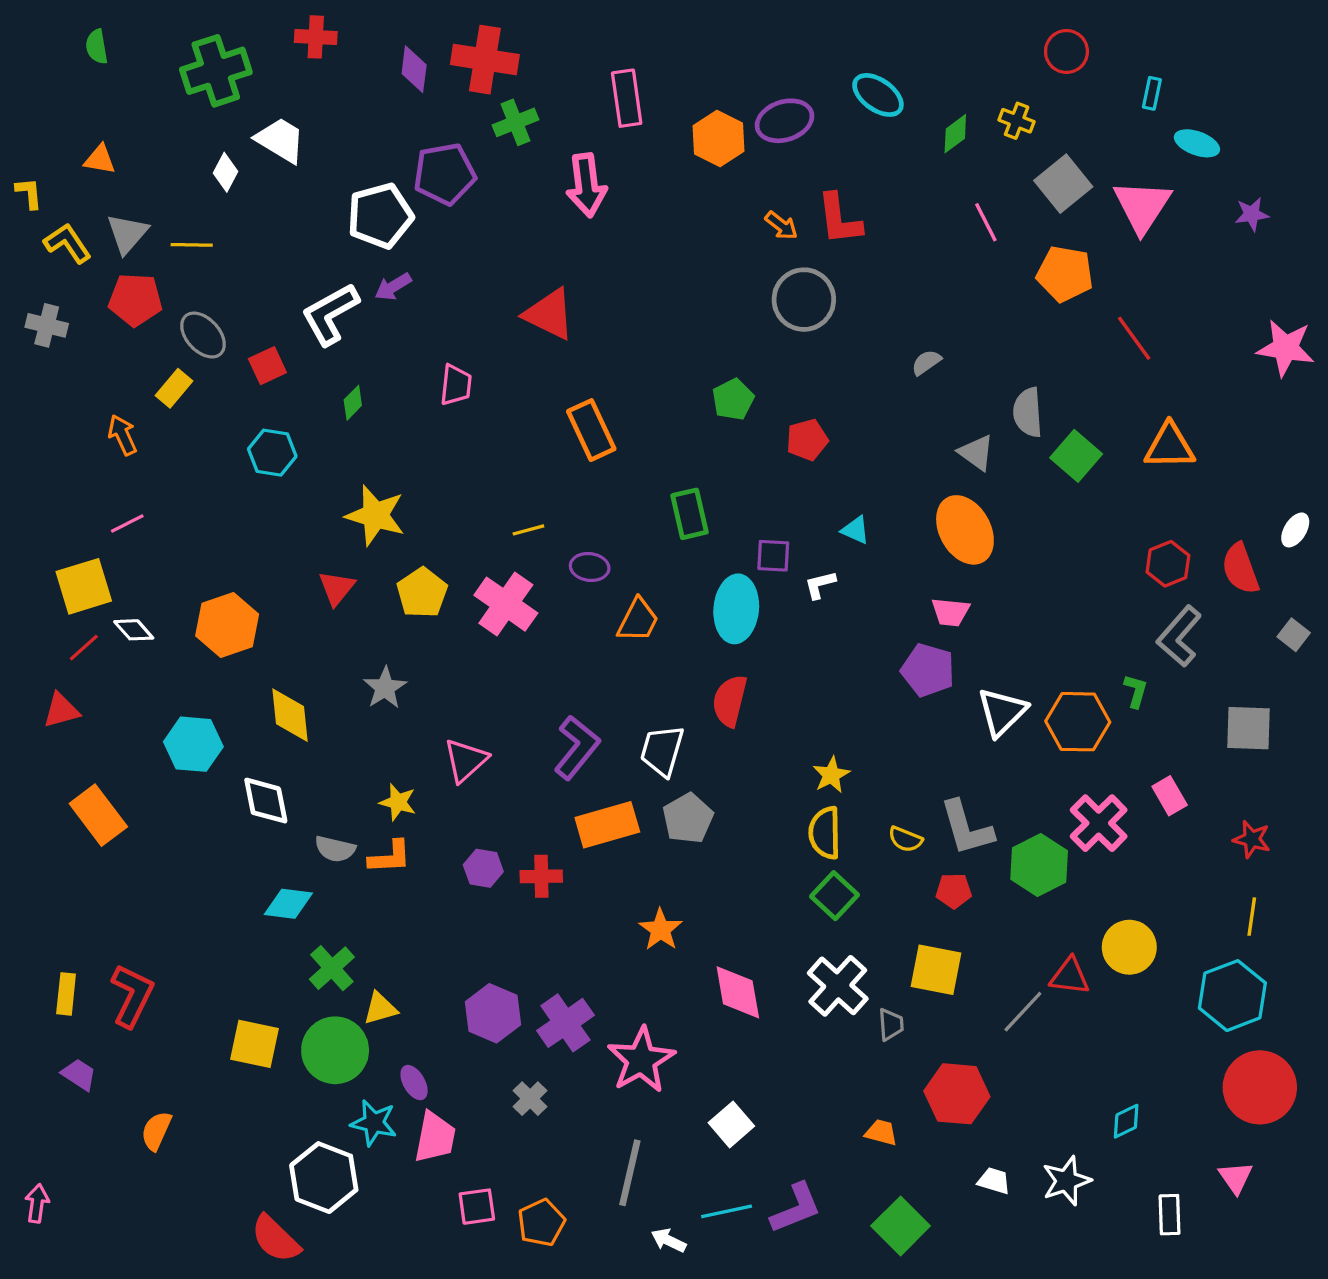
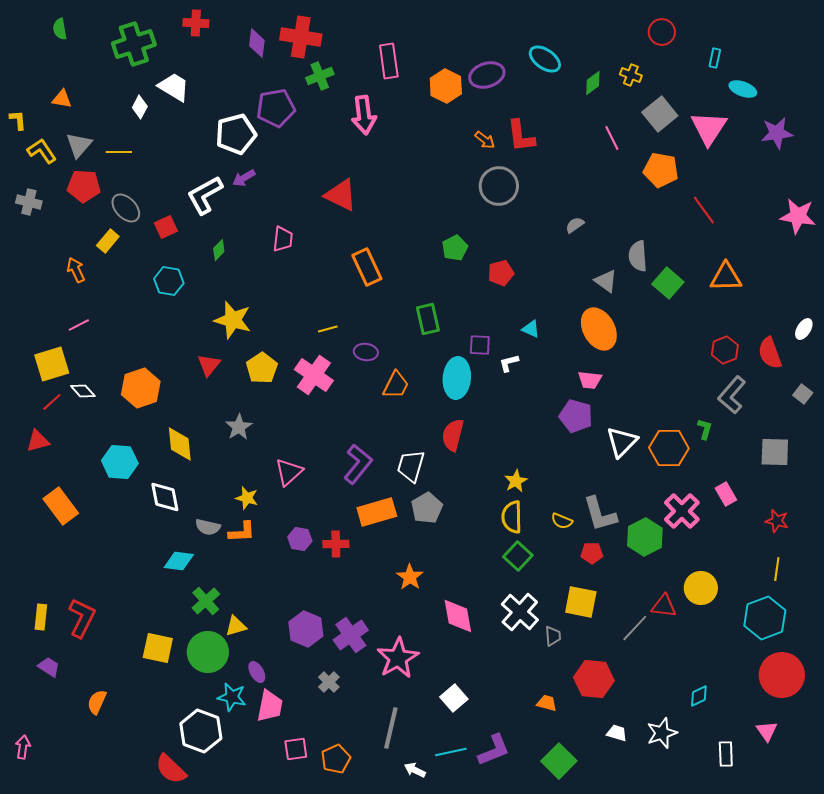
purple star: (1252, 214) -> (777, 133), size x1.5

